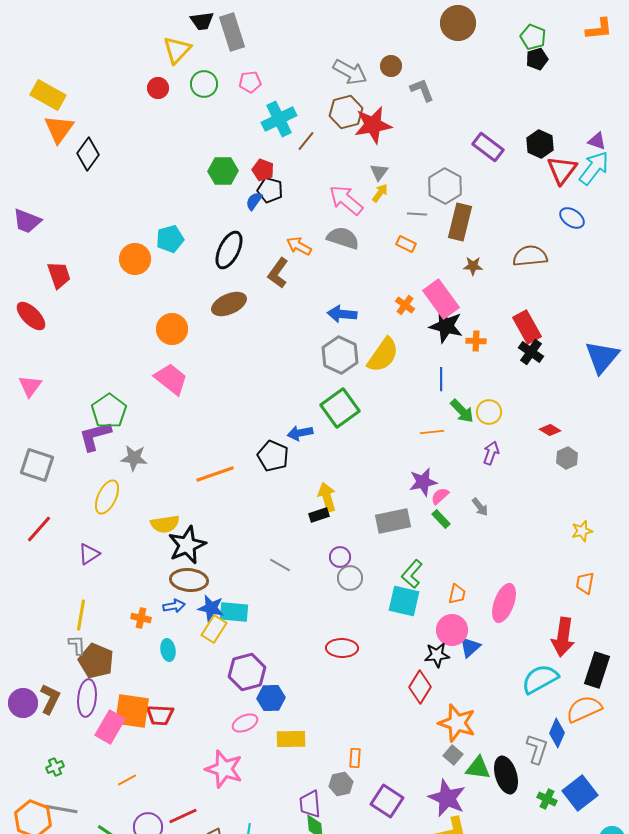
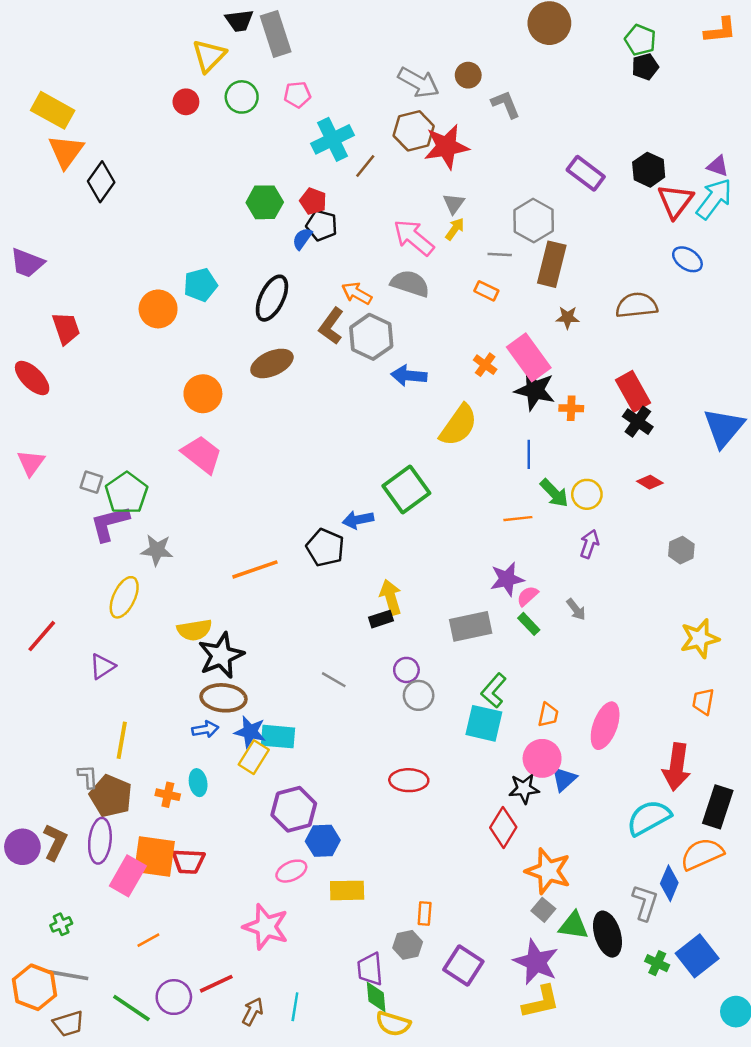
gray hexagon: (340, 355) -> (371, 337), moved
red diamond: (550, 430) -> (650, 482), moved
gray square: (37, 465) -> (91, 482), moved, size x0.6
yellow star: (582, 531) -> (700, 638), size x1.5
yellow line: (81, 615) -> (122, 740), moved
orange cross: (141, 618) -> (168, 795), moved

